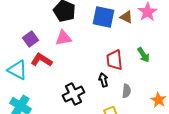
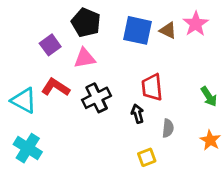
purple square: (30, 39) -> (50, 45), moved
green arrow: (143, 55) -> (209, 97), moved
black cross: (73, 94) -> (97, 98), moved

